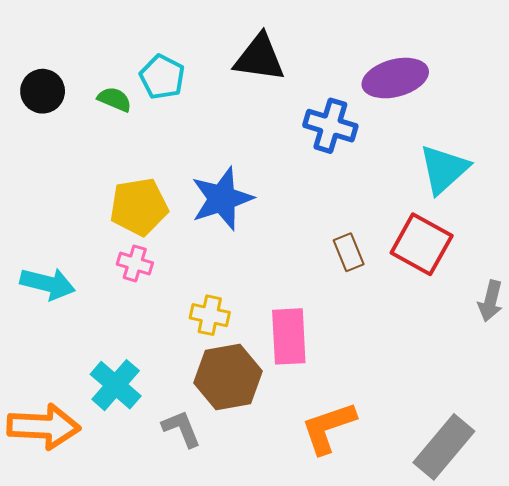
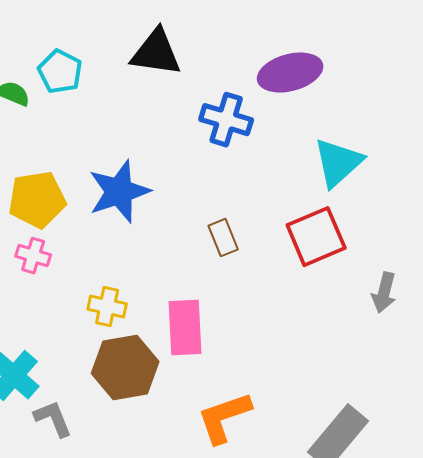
red square: (422, 244) -> (316, 237), turned 38
brown rectangle: (349, 252) -> (223, 238), moved
gray L-shape: (181, 429) -> (53, 419), moved

